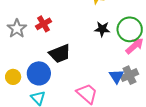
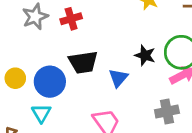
black star: (102, 29) -> (145, 55), moved
blue triangle: (116, 76) -> (118, 78), moved

